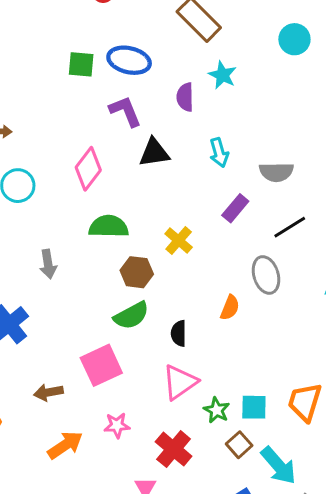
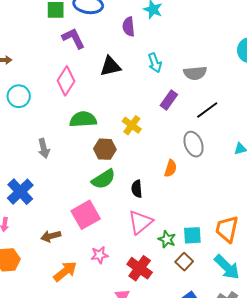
purple L-shape: (125, 111) -> (73, 38), moved
cyan arrow: (279, 466) -> (227, 267), moved

